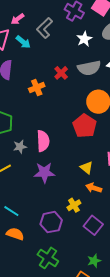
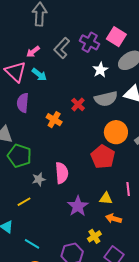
gray L-shape: (44, 28) -> (62, 48), moved
orange cross: (37, 87) -> (54, 120), turned -35
yellow triangle: (87, 168) -> (106, 198), turned -32
purple star: (44, 173) -> (78, 206), moved, turned -30

